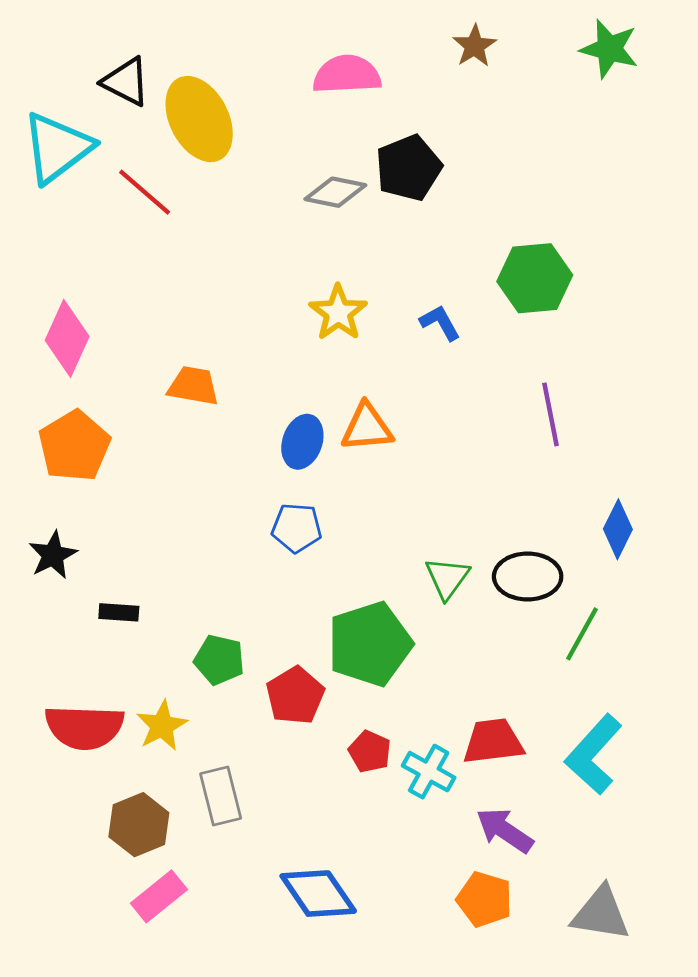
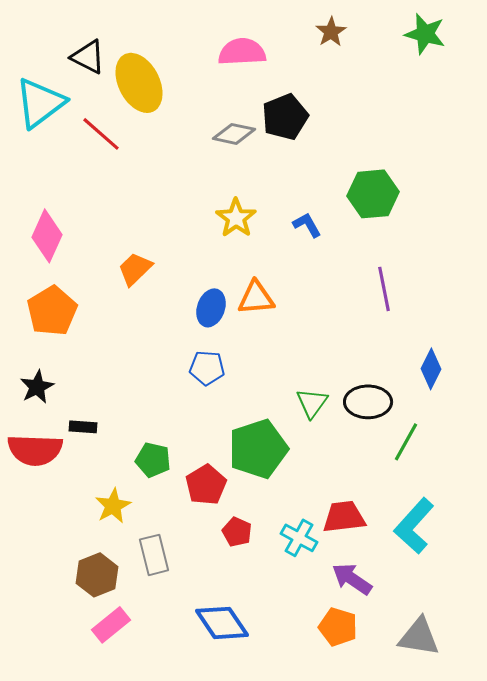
orange trapezoid: (193, 386) -> (135, 269), turned -54
red semicircle: (84, 727) -> (35, 450), moved
red pentagon: (370, 752) -> (237, 532), moved

